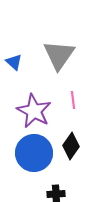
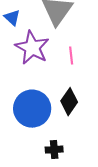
purple star: (34, 111) -> (32, 48), moved

